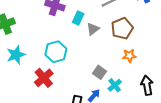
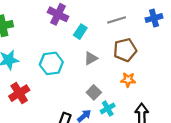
gray triangle: (93, 29) -> (91, 58), moved
red cross: (44, 78) -> (19, 93), moved

